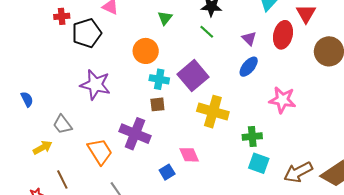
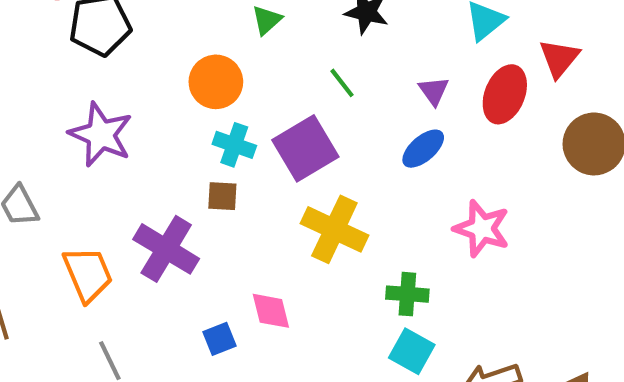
green line: (207, 32) -> (342, 83), moved

